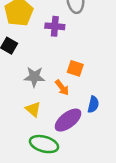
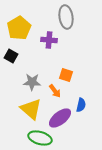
yellow triangle: (33, 109) -> (31, 109), size x1.6

